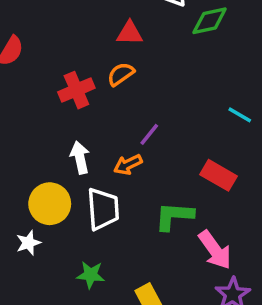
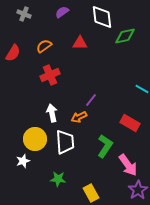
orange semicircle: (121, 74) -> (44, 46), moved
green L-shape: (174, 216) -> (105, 146), turned 120

